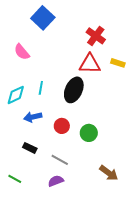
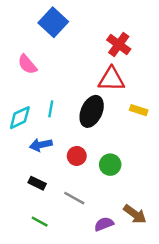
yellow rectangle: (118, 63) -> (139, 110), moved
green line: (15, 179) -> (40, 222), moved
purple semicircle: (56, 181) -> (104, 224), moved

